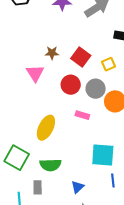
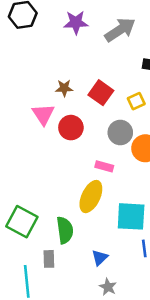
red circle: (71, 85) -> (71, 128), moved
yellow ellipse: (46, 128) -> (91, 197), moved
green semicircle: (50, 165) -> (65, 230), turned -95

